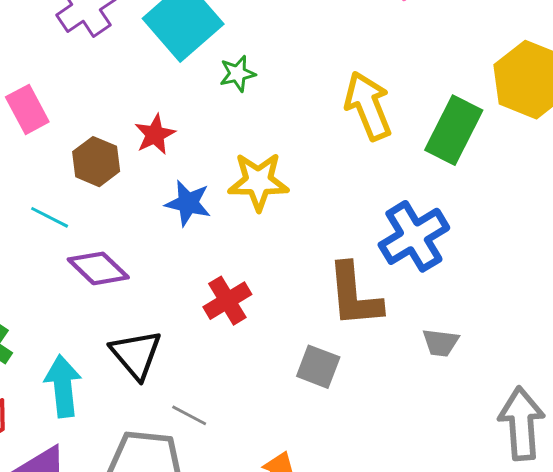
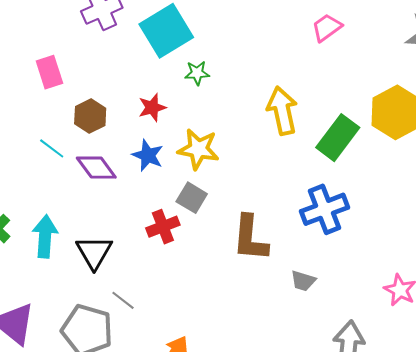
red star: (155, 134) -> (152, 107), moved
blue cross: (414, 236) -> (325, 209), moved
purple diamond: (98, 268) -> (96, 168), moved
gray square: (318, 367) -> (192, 198), moved
cyan arrow: (63, 386) -> (45, 236), moved

